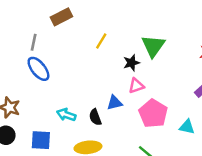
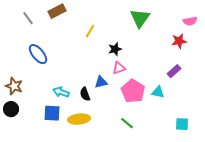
gray line: (34, 42) -> (28, 18), moved, turned -48
green triangle: (153, 46) -> (140, 18), moved
cyan triangle: (187, 127) -> (158, 92), moved
blue square: (41, 140) -> (52, 113), moved

